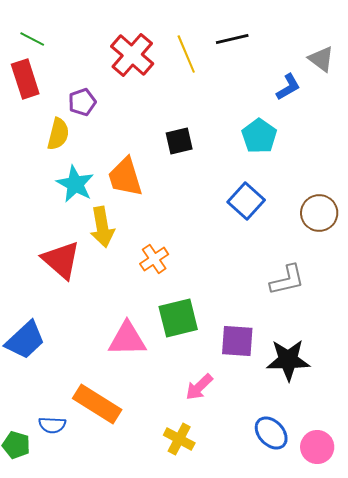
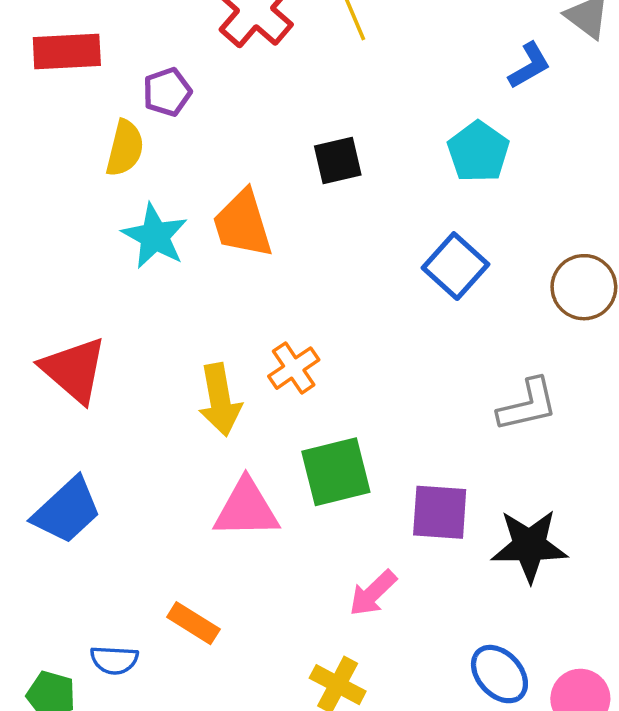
red rectangle: (25, 79) -> (67, 51), turned -75
yellow arrow: (102, 227) -> (220, 400), moved
red triangle: (61, 260) -> (74, 370), moved
orange rectangle: (97, 404) -> (193, 623), size x0.6

